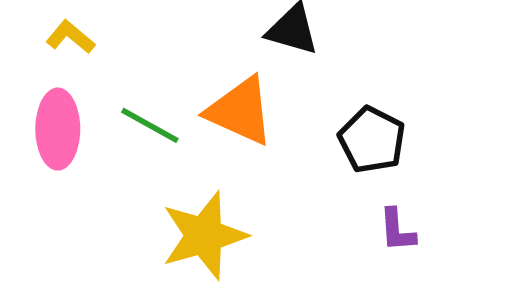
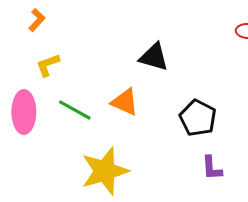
yellow L-shape: (70, 37) -> (48, 65), moved, turned -60
orange triangle: (240, 111) -> (125, 102), size x0.7

